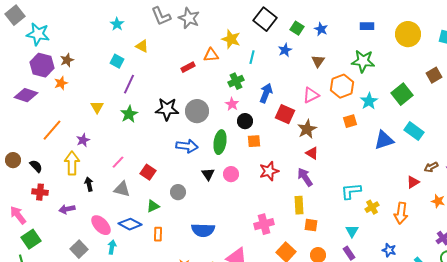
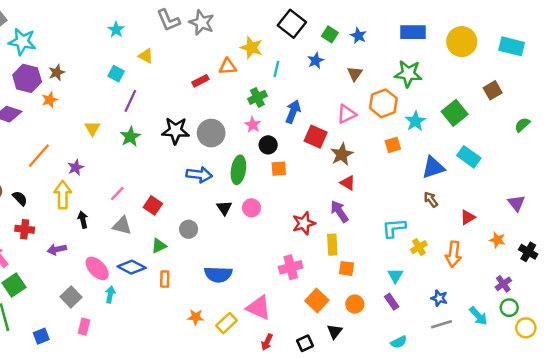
blue rectangle: (367, 26) -> (413, 32), size x1.5
brown arrow: (431, 167) -> (431, 200), moved, turned 80
red star: (269, 171) -> (304, 223), moved

